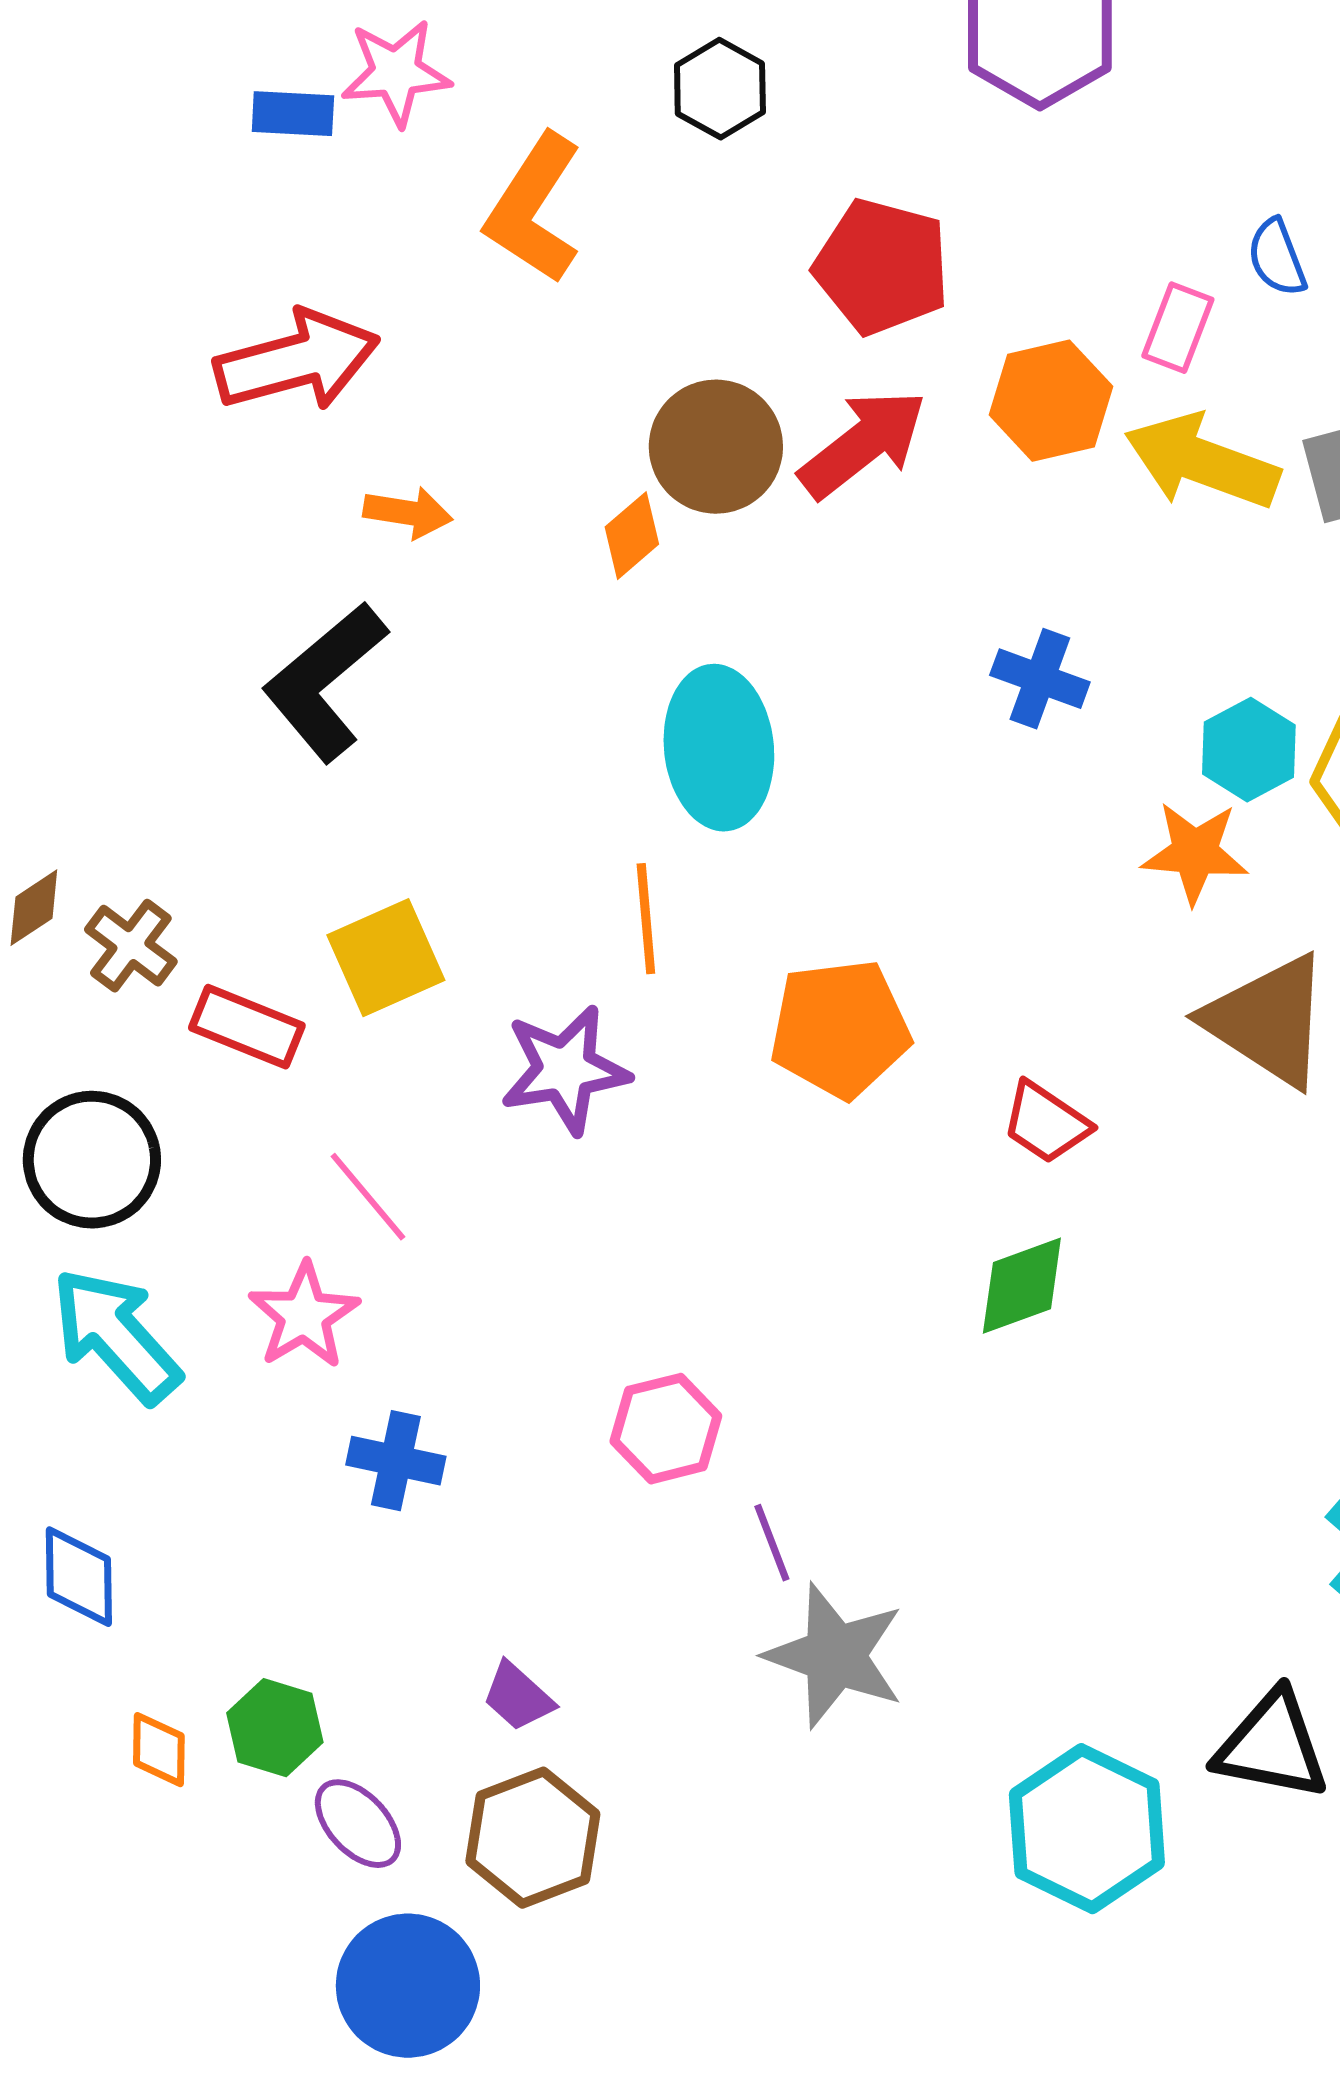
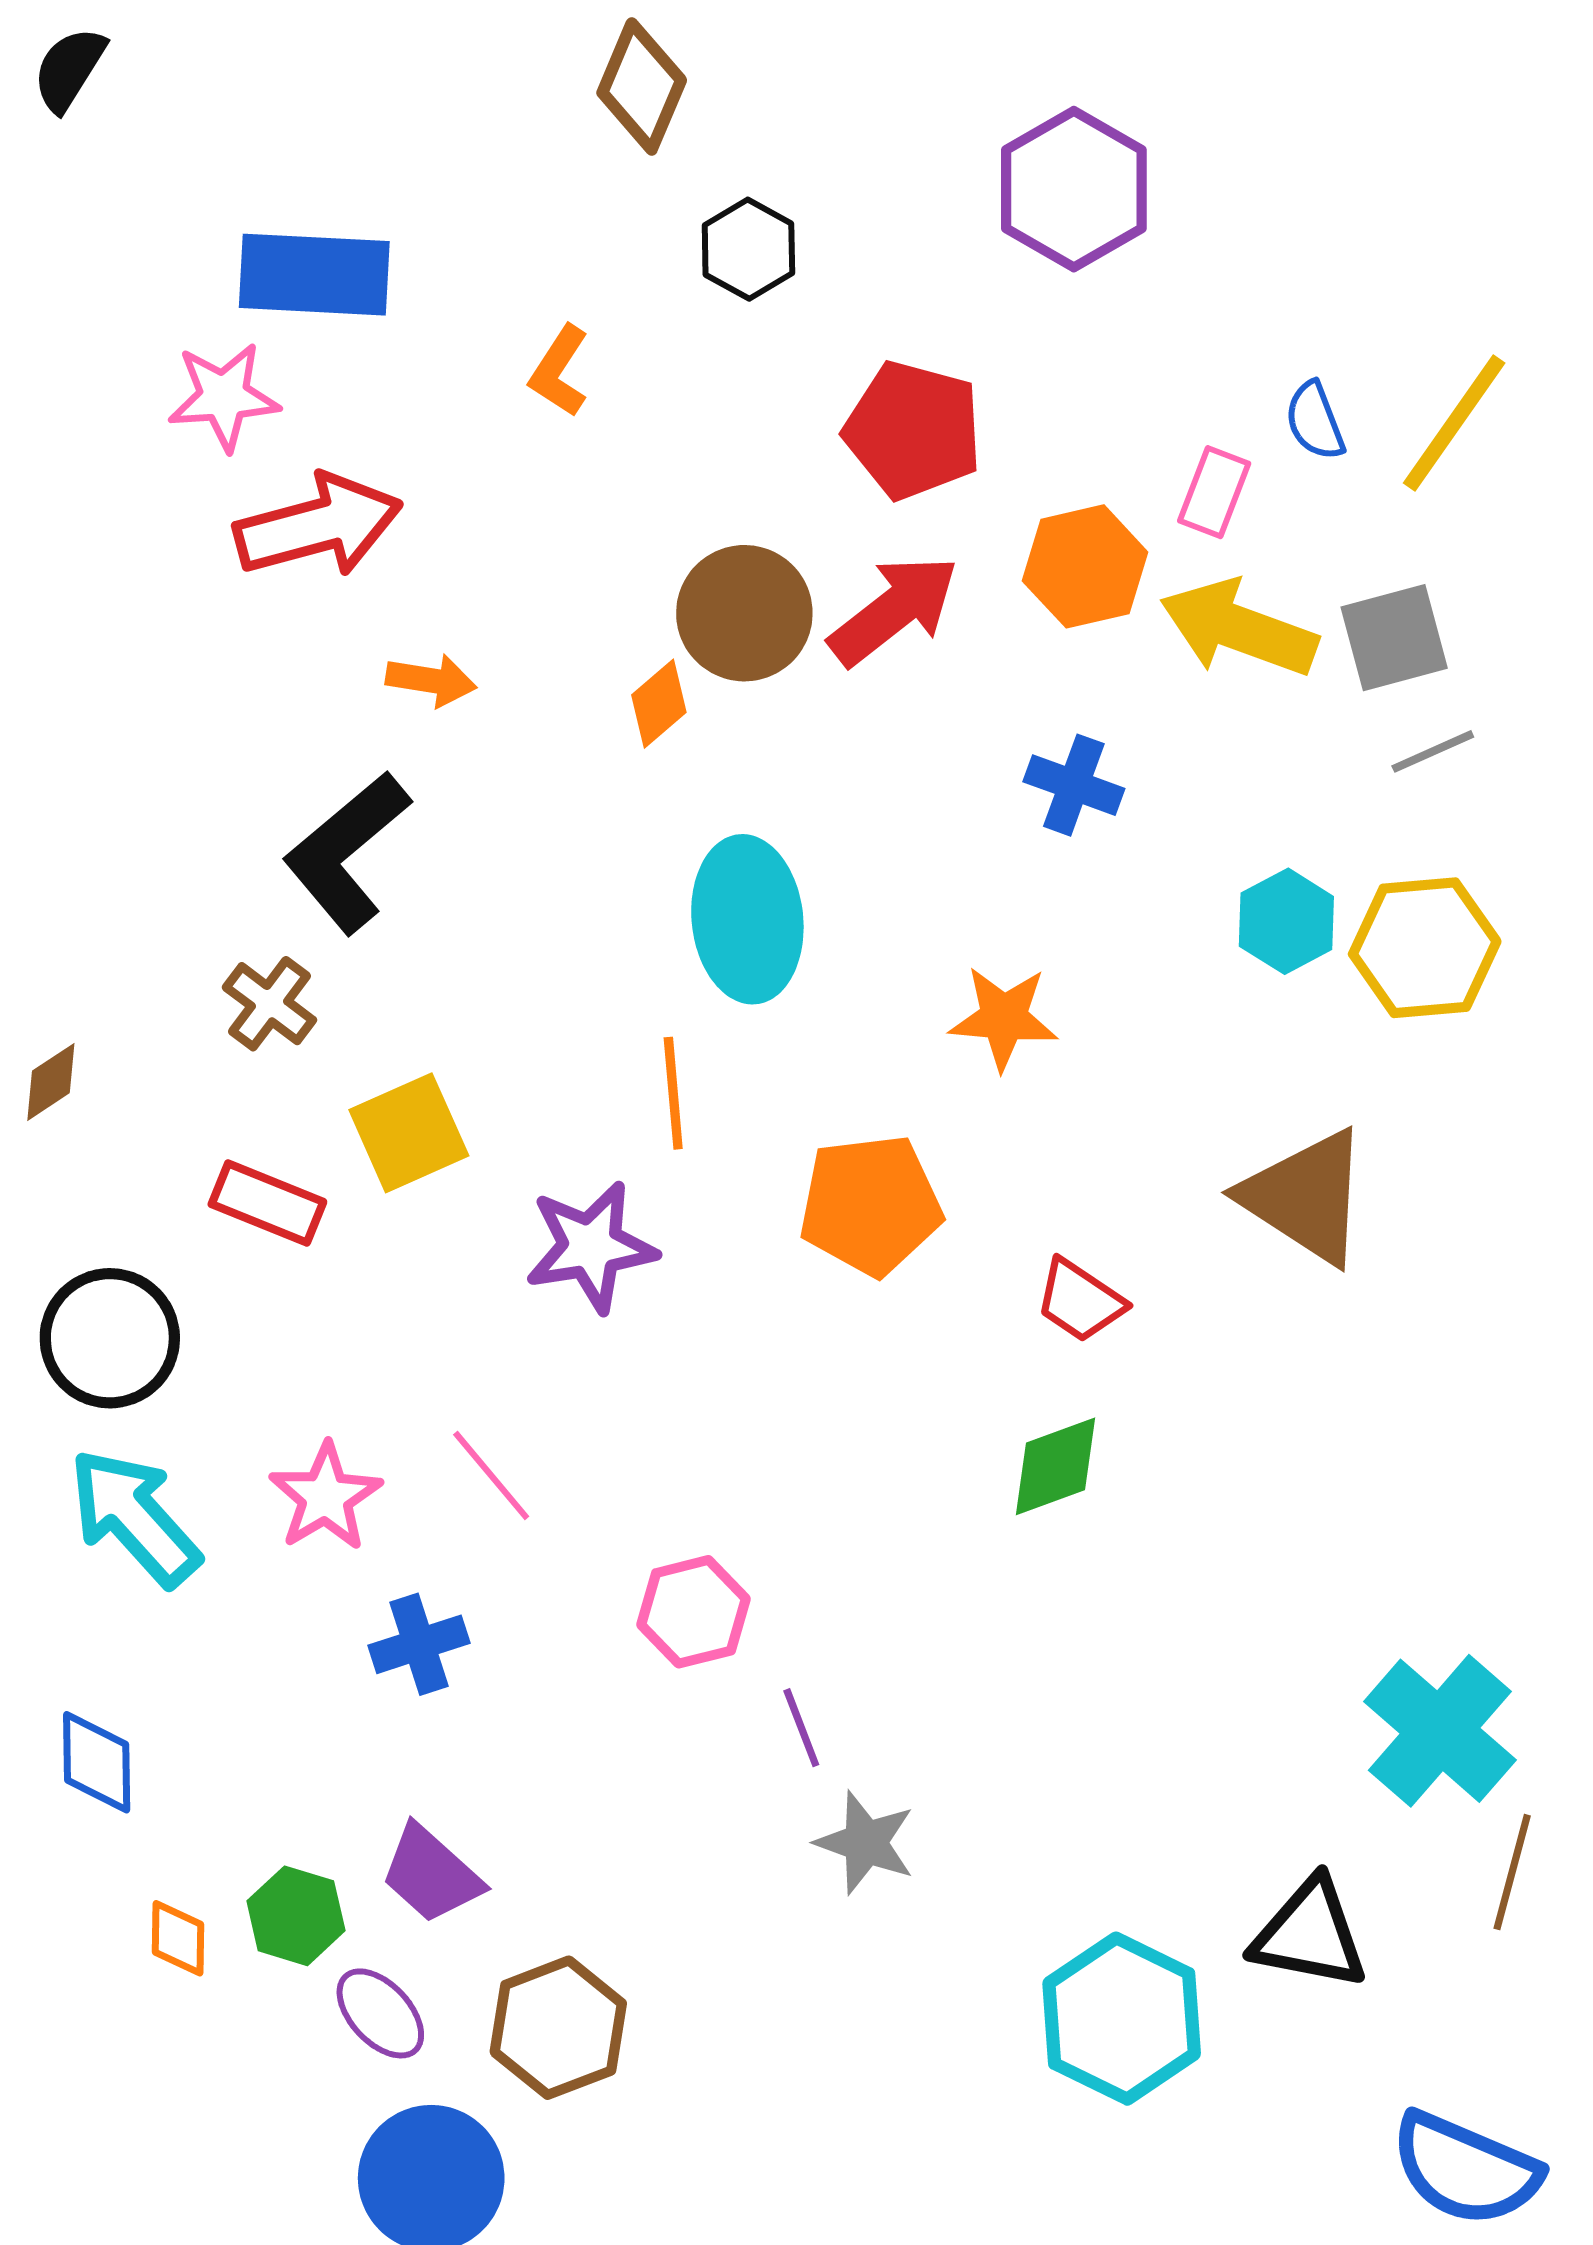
pink star: (396, 73) -> (224, 397), moved
blue rectangle: (293, 114) -> (314, 275), size x1.8
orange L-shape: (534, 209) -> (559, 371), size x0.6
blue cross: (1040, 679) -> (1074, 785), moved
orange star: (1195, 853) -> (1004, 1018), moved
brown cross: (131, 946) -> (269, 1004), moved
pink line: (368, 1197) -> (491, 1476), moved
blue cross: (396, 1461) -> (419, 1644), turned -30
gray star: (835, 1656) -> (865, 1843), size x0.7
purple trapezoid: (518, 1697) -> (431, 1874), moved, size x1.4

